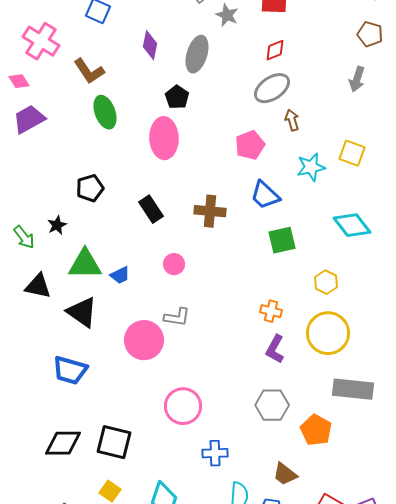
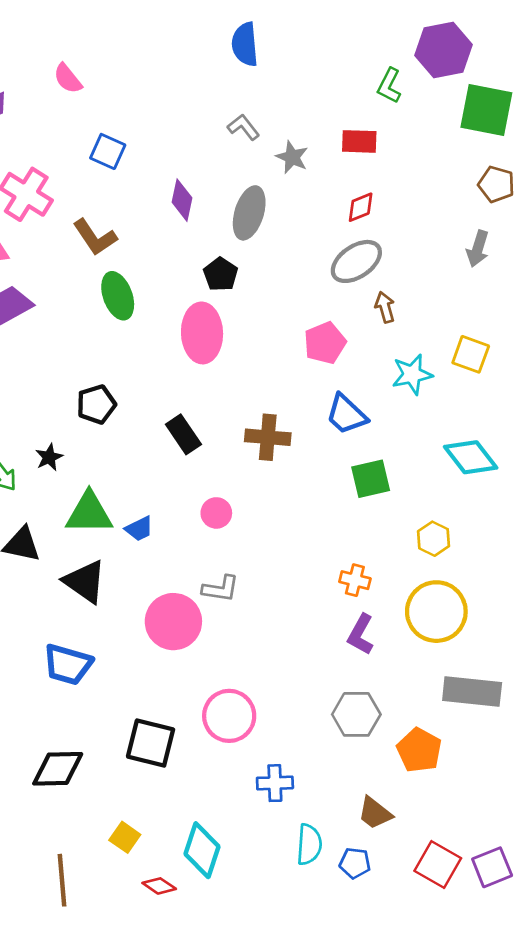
black square: (114, 442) -> (151, 743), moved

